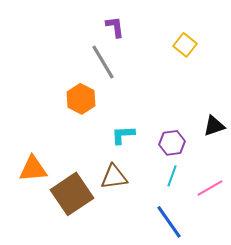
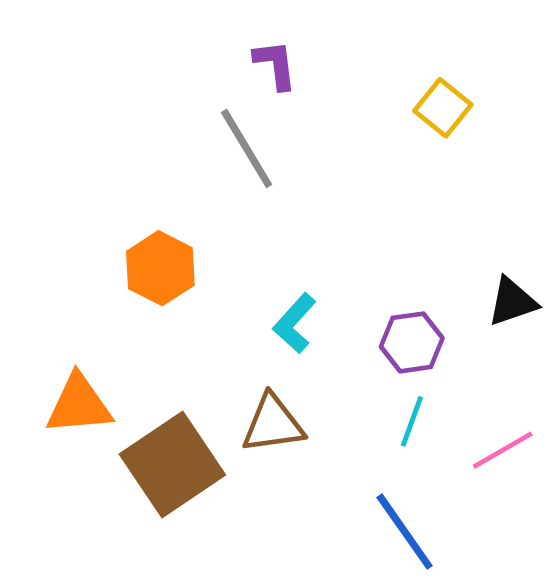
orange hexagon: (81, 99) -> (160, 268), moved
cyan L-shape: (123, 135) -> (294, 323), turned -45

